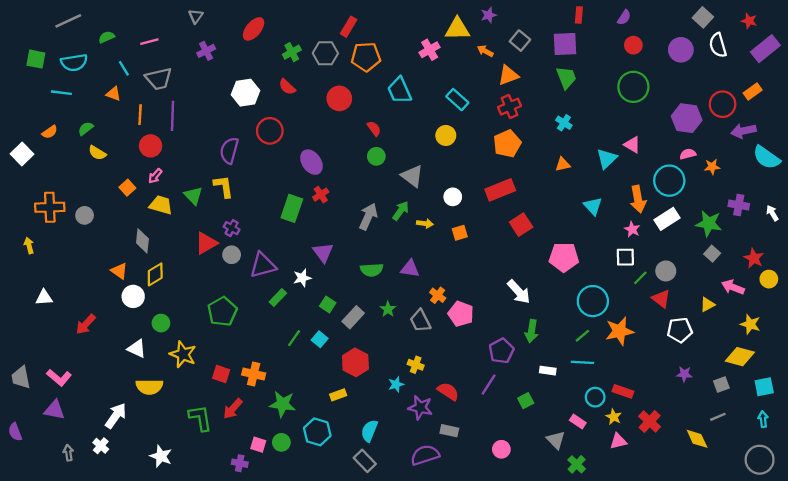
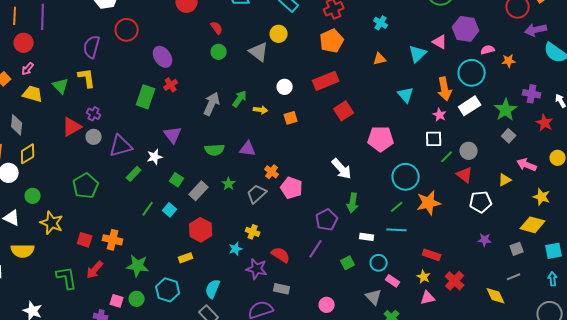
purple hexagon: (687, 118) -> (466, 29), moved
gray triangle: (412, 176) -> (259, 52), moved
green star: (709, 223) -> (506, 110), turned 30
red star: (754, 258) -> (545, 123), moved
gray trapezoid: (420, 321) -> (257, 194), turned 75
cyan circle: (595, 397) -> (379, 263), moved

